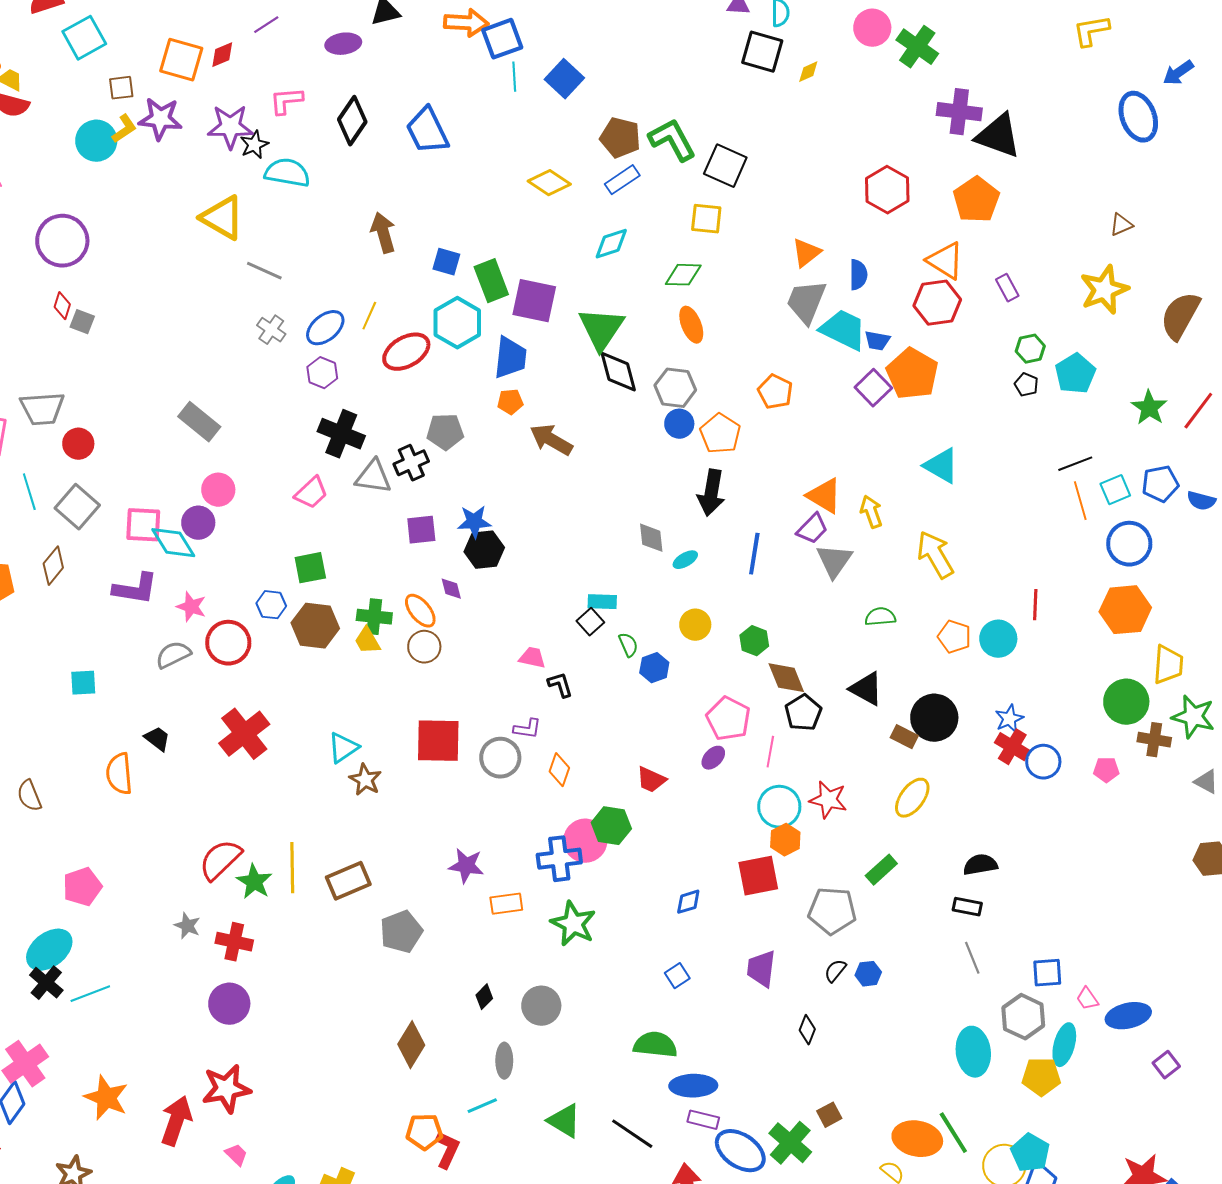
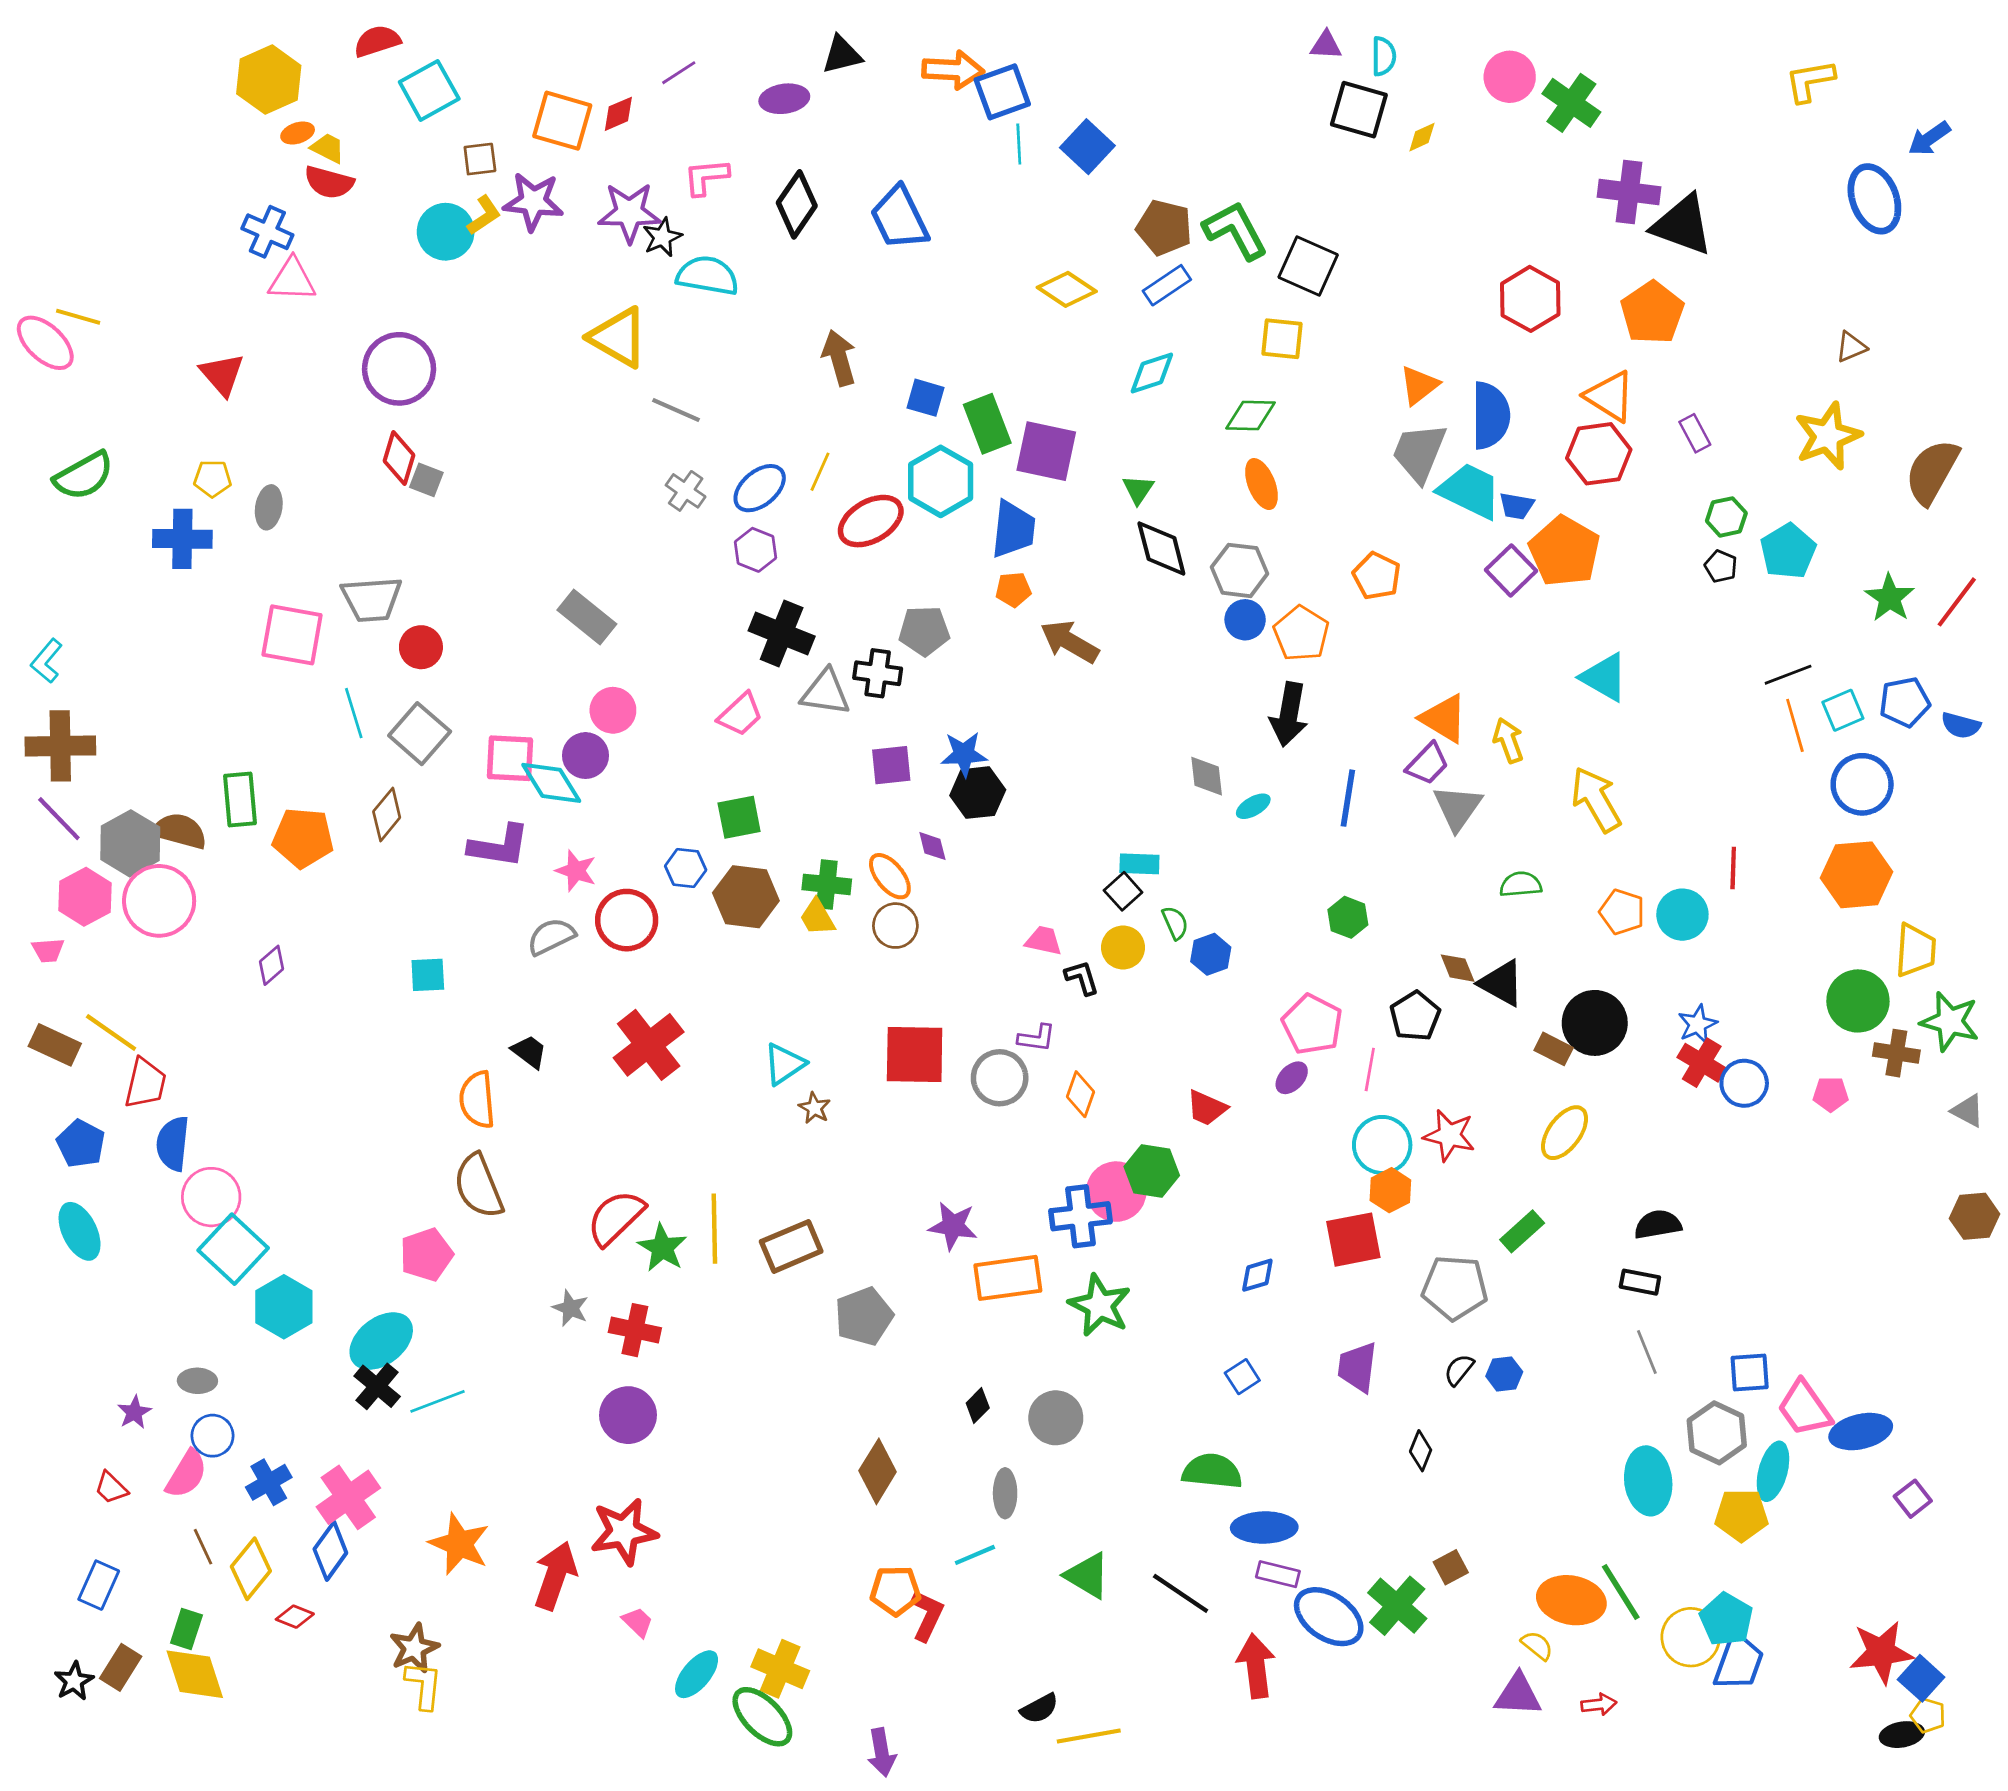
blue semicircle: (858, 275) -> (1490, 415), size x1.6
red diamond: (62, 306) -> (399, 458), size x1.4
green triangle: (601, 329) -> (1138, 490), size x0.5
black cross: (411, 463) -> (878, 673), turned 32
yellow circle: (695, 625) -> (1123, 947), moved
brown diamond: (786, 678) -> (1458, 968), moved, size x0.7
brown star: (365, 780) -> (814, 1108), size x0.7
brown semicircle: (29, 796) -> (479, 1186), moved, size x1.5
orange rectangle: (506, 904) -> (1008, 1278), size x1.5
pink trapezoid: (1087, 999) -> (1804, 1408), size x1.8

